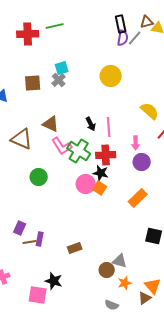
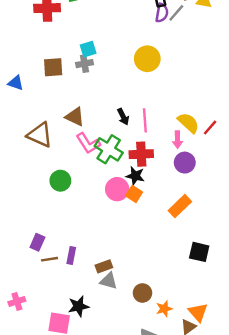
gray cross: (59, 80) -> (85, 64), turned 32
yellow semicircle: (150, 111) -> (188, 123), moved
purple rectangle: (40, 239) -> (71, 256), moved
gray triangle: (120, 261) -> (109, 281), moved
black star: (54, 281) -> (78, 306), turned -30

